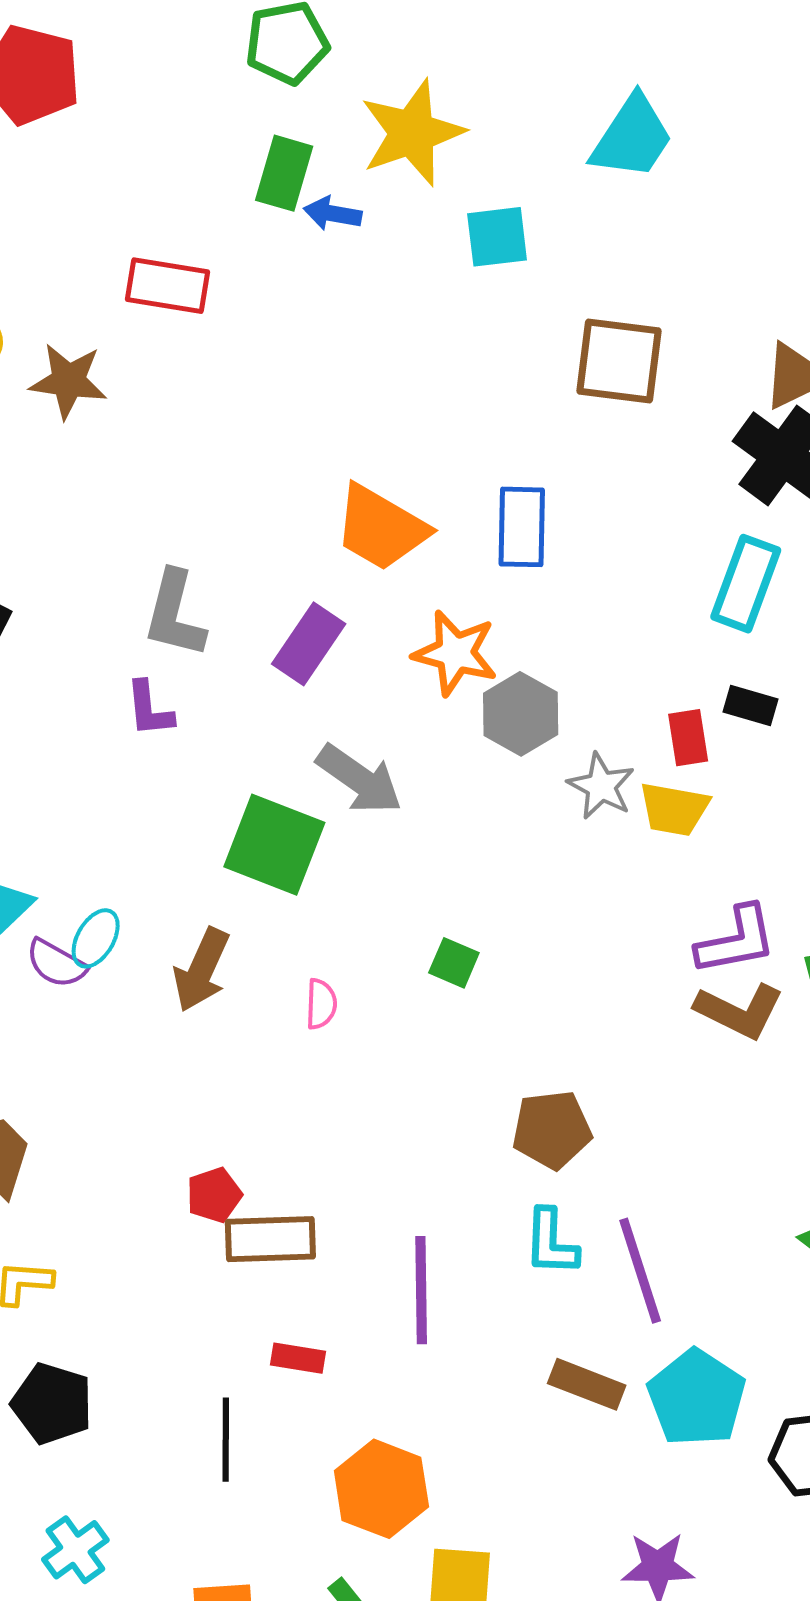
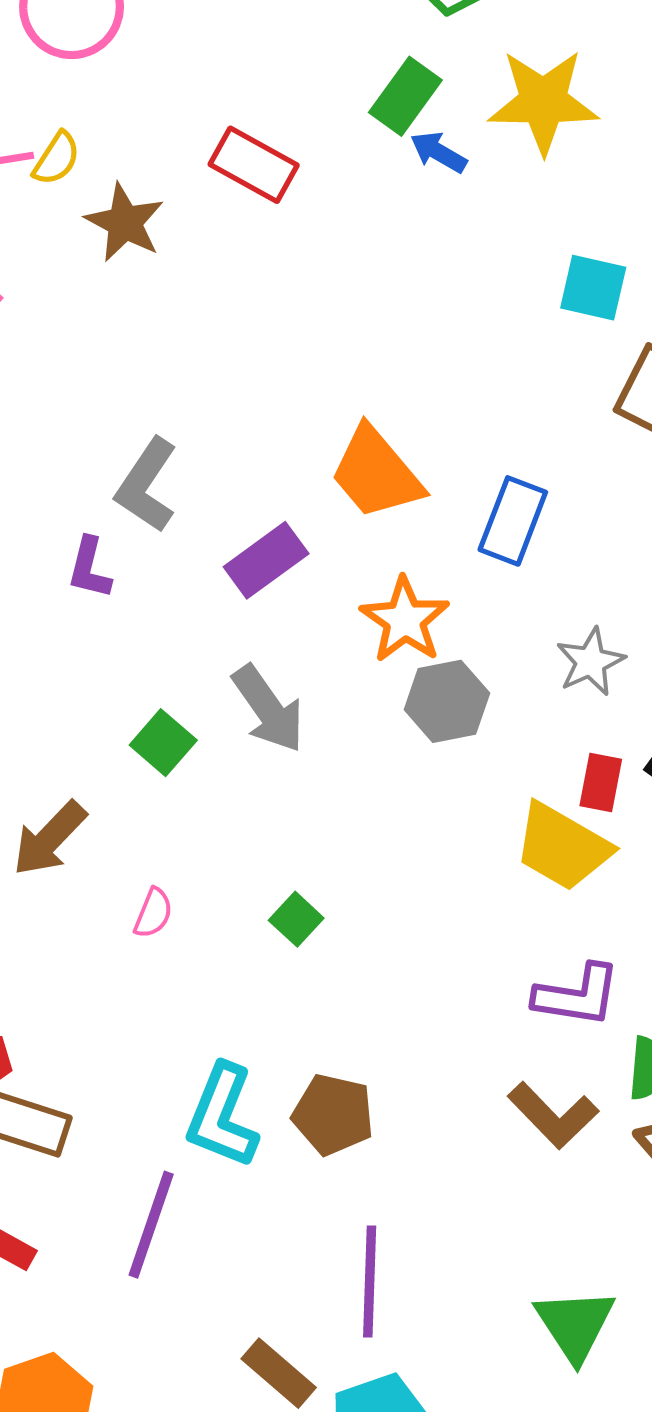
cyan square: (497, 237) -> (593, 288), moved
gray star: (601, 786) -> (591, 662), moved
yellow trapezoid: (674, 809) -> (562, 847), size x1.4
green square: (274, 845) -> (163, 743), size x0.6
brown L-shape: (739, 1011) -> (553, 1115), moved
cyan L-shape: (551, 1242) -> (222, 1116), moved, size x1.4

